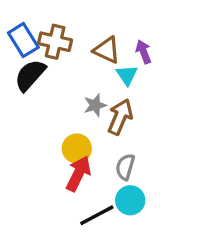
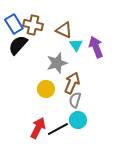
purple arrow: (144, 52) -> (96, 47), moved, size x1.5
gray star: (95, 105) -> (57, 63), size x1.5
brown arrow: (120, 117) -> (72, 83), moved
red arrow: (78, 174) -> (38, 128), moved

